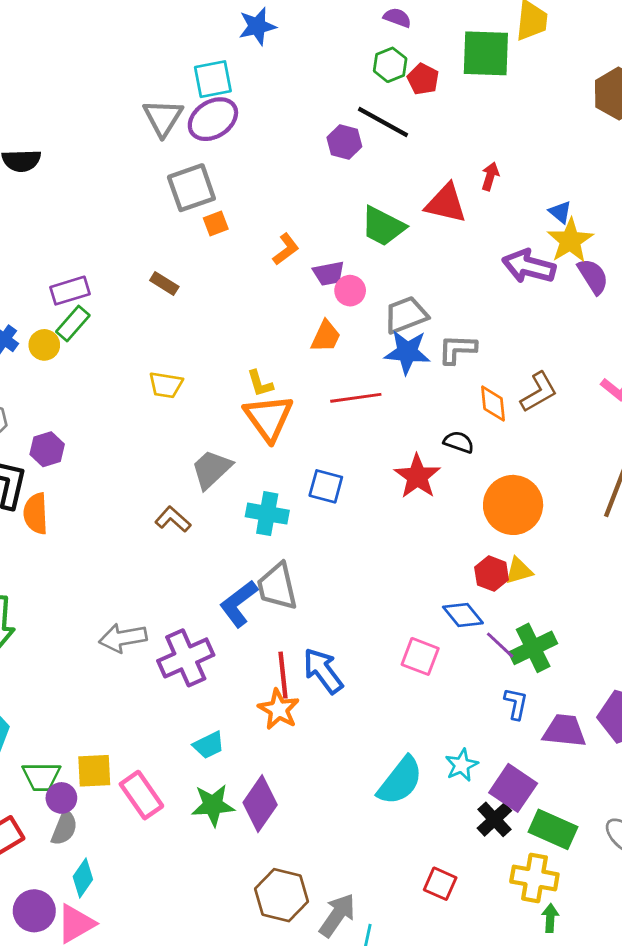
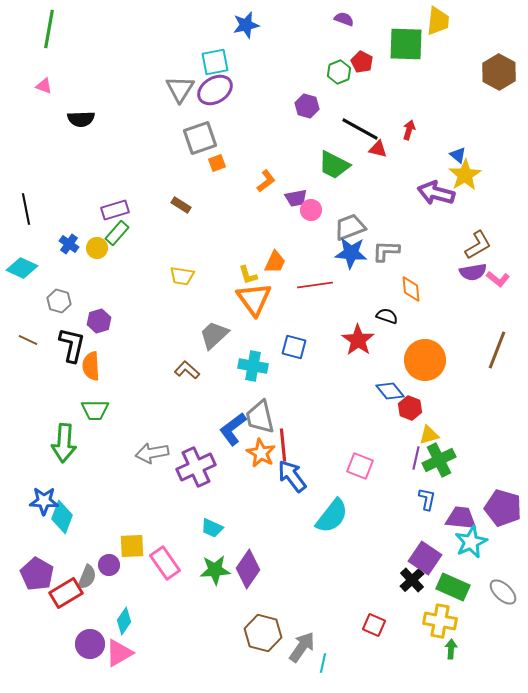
green hexagon: (390, 65) -> (339, 72), moved
black line: (383, 122) -> (360, 129), moved
red triangle: (446, 203) -> (378, 149), size x0.6
purple semicircle: (593, 276) -> (473, 272), moved, turned 112
orange trapezoid: (326, 336) -> (275, 262), moved
brown L-shape: (539, 392) -> (478, 245), moved
yellow triangle: (519, 571) -> (429, 435), moved
blue diamond: (463, 615) -> (390, 391), moved
purple line: (500, 645) -> (416, 458), turned 60
red line: (283, 675) -> (283, 445), moved
orange star: (279, 709) -> (261, 453), moved
cyan trapezoid: (209, 745) -> (212, 528), turned 50
cyan star: (462, 765) -> (471, 542), moved, size x1.4
green trapezoid: (41, 777) -> (95, 410), moved
cyan semicircle: (400, 781) -> (332, 516), moved
gray semicircle: (64, 828) -> (87, 577), moved

